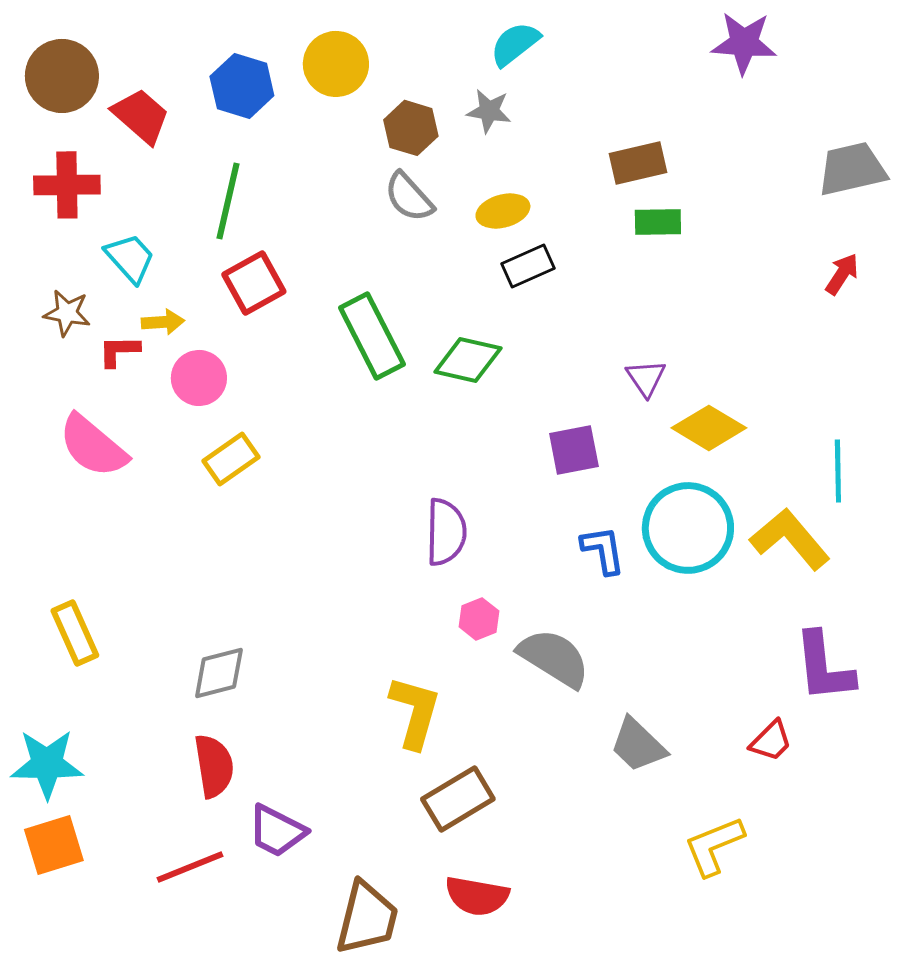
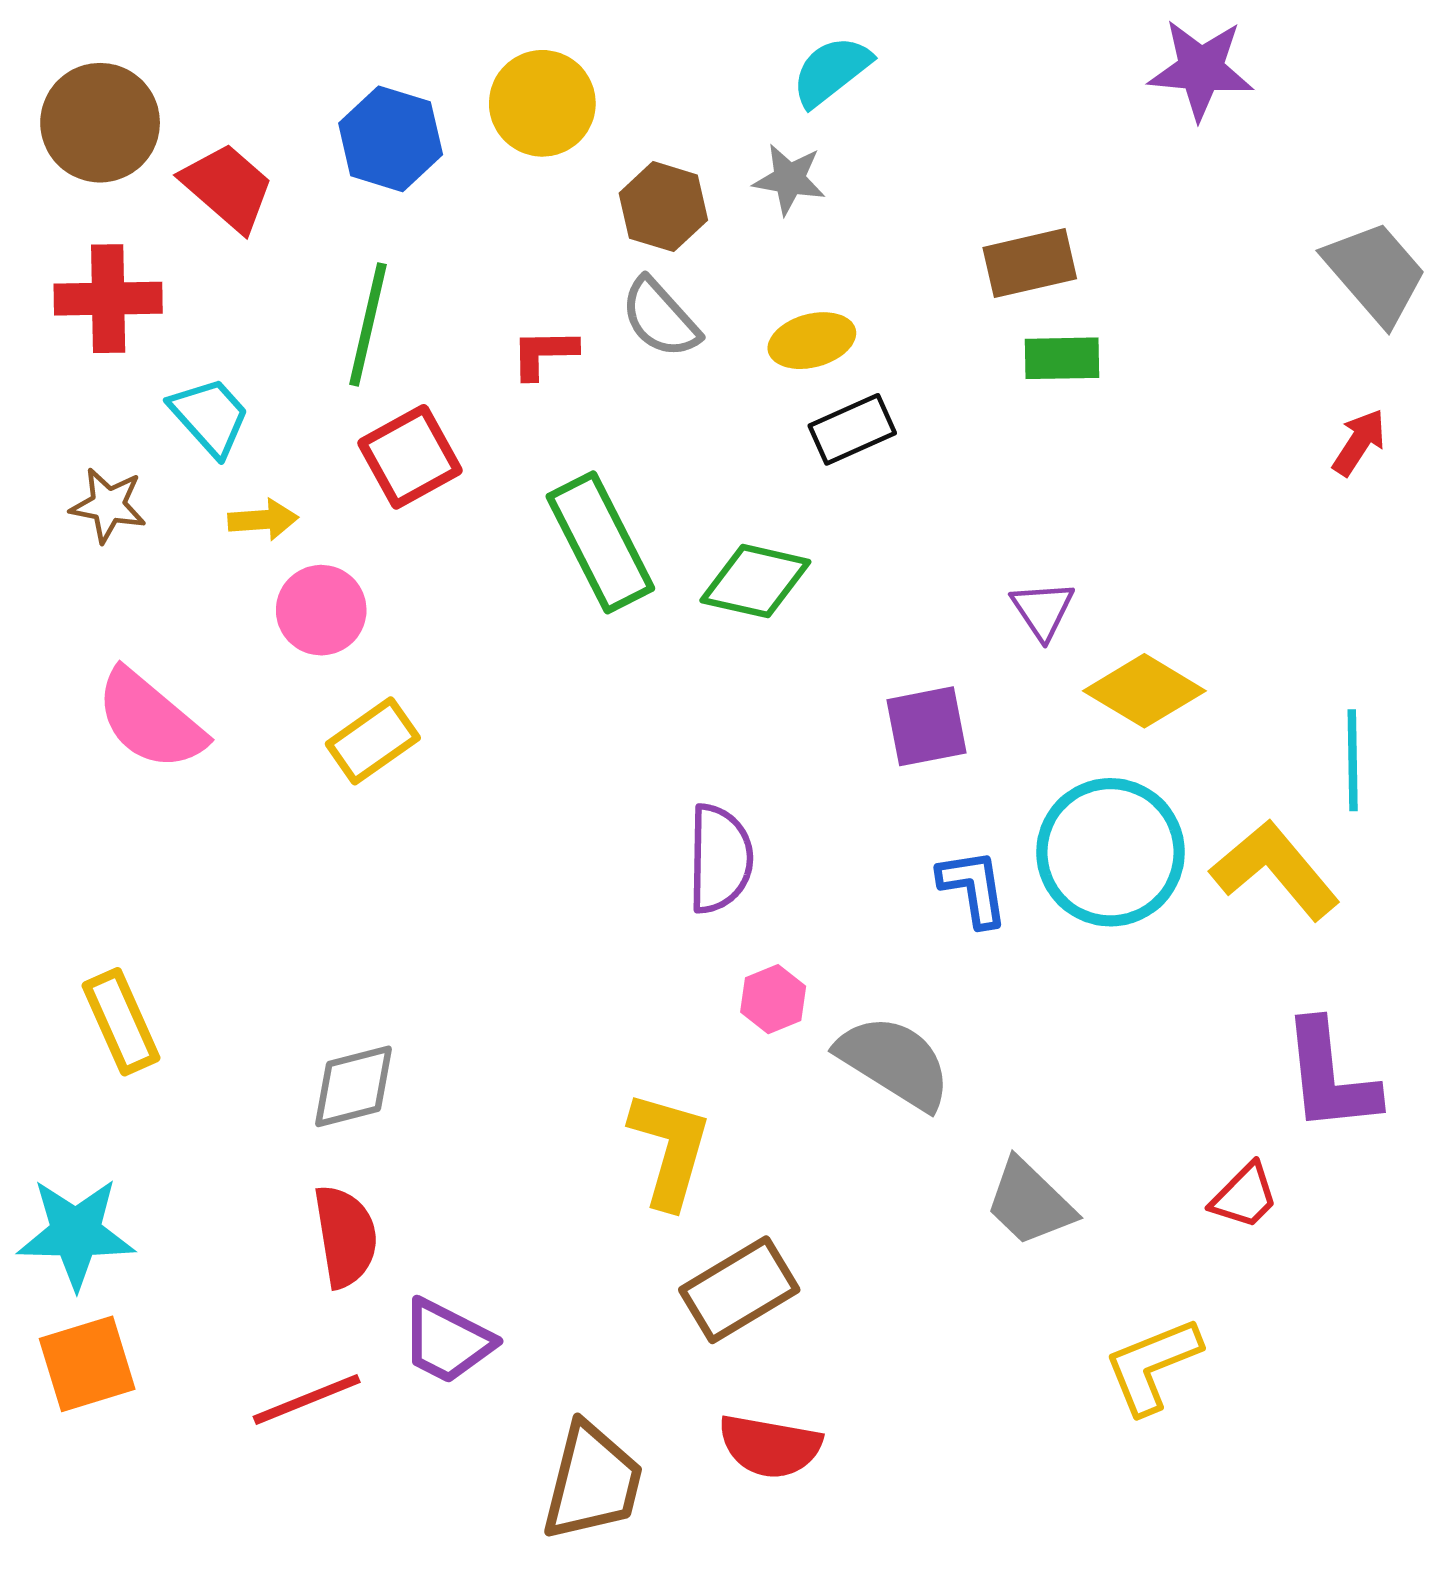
gray trapezoid: (852, 169) -> (1375, 273), turned 62
red L-shape: (119, 351) -> (544, 353), moved

